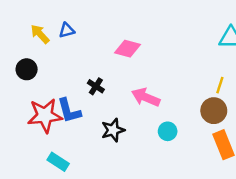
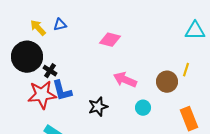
black circle: (27, 69) -> (27, 57), size x1.8
black cross: (96, 86) -> (50, 71), moved
brown circle: (214, 111) -> (167, 82), moved

